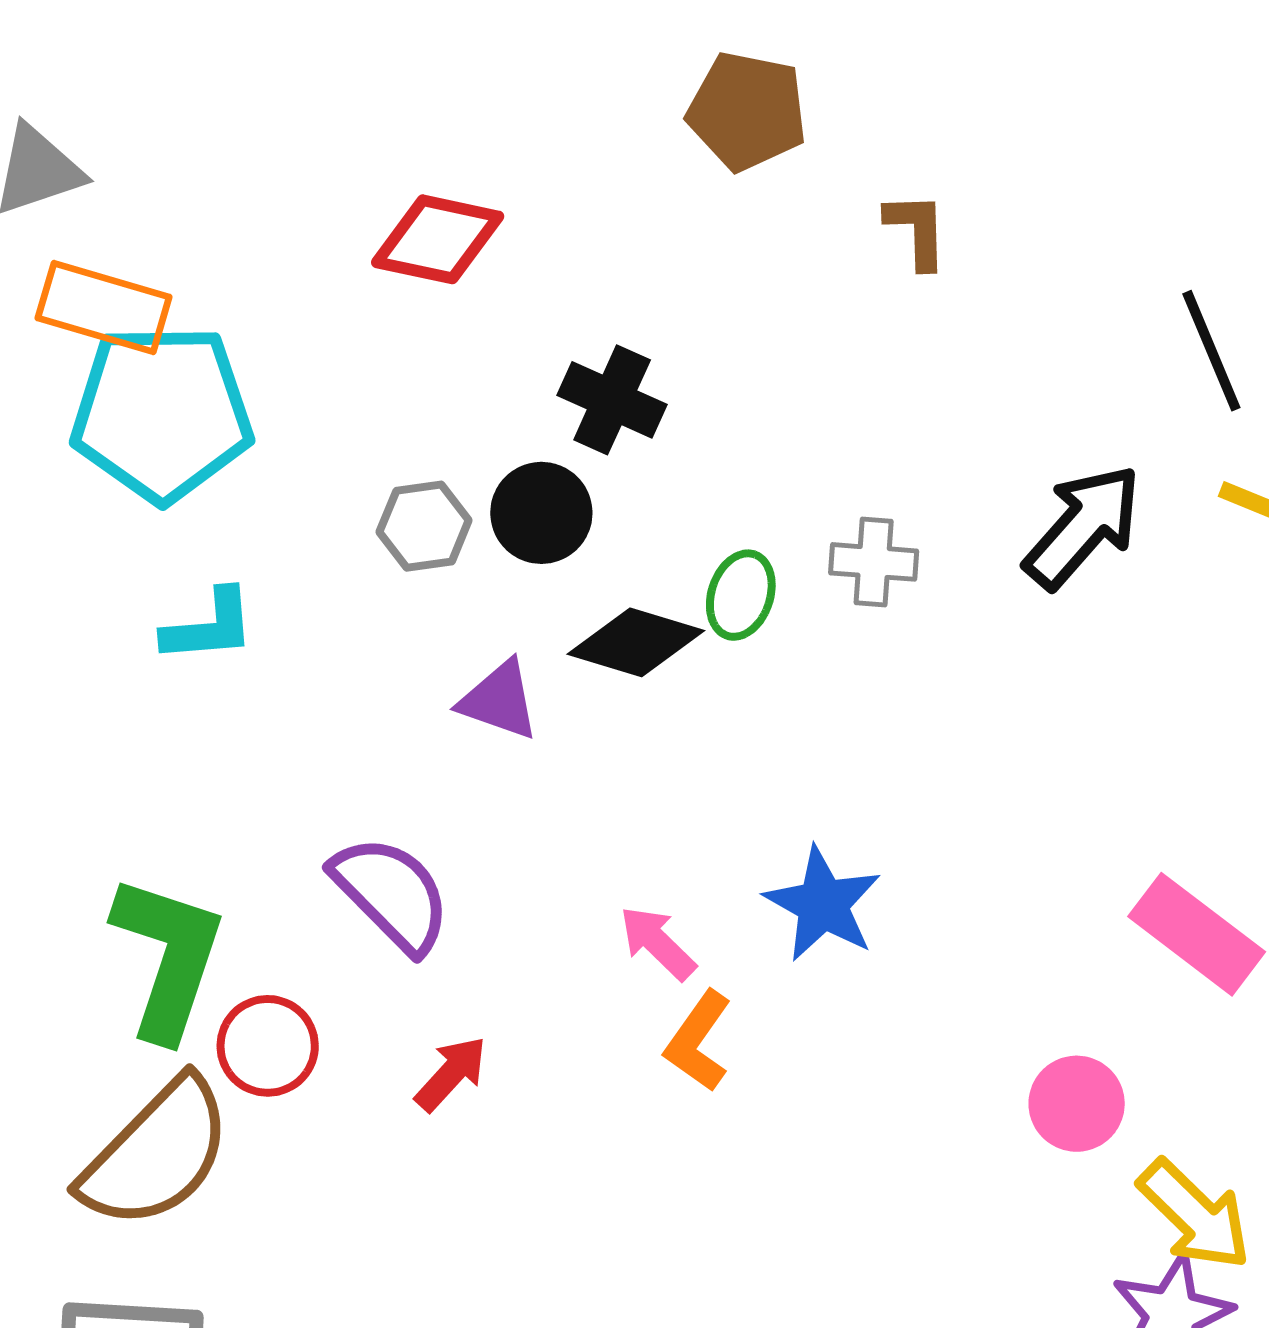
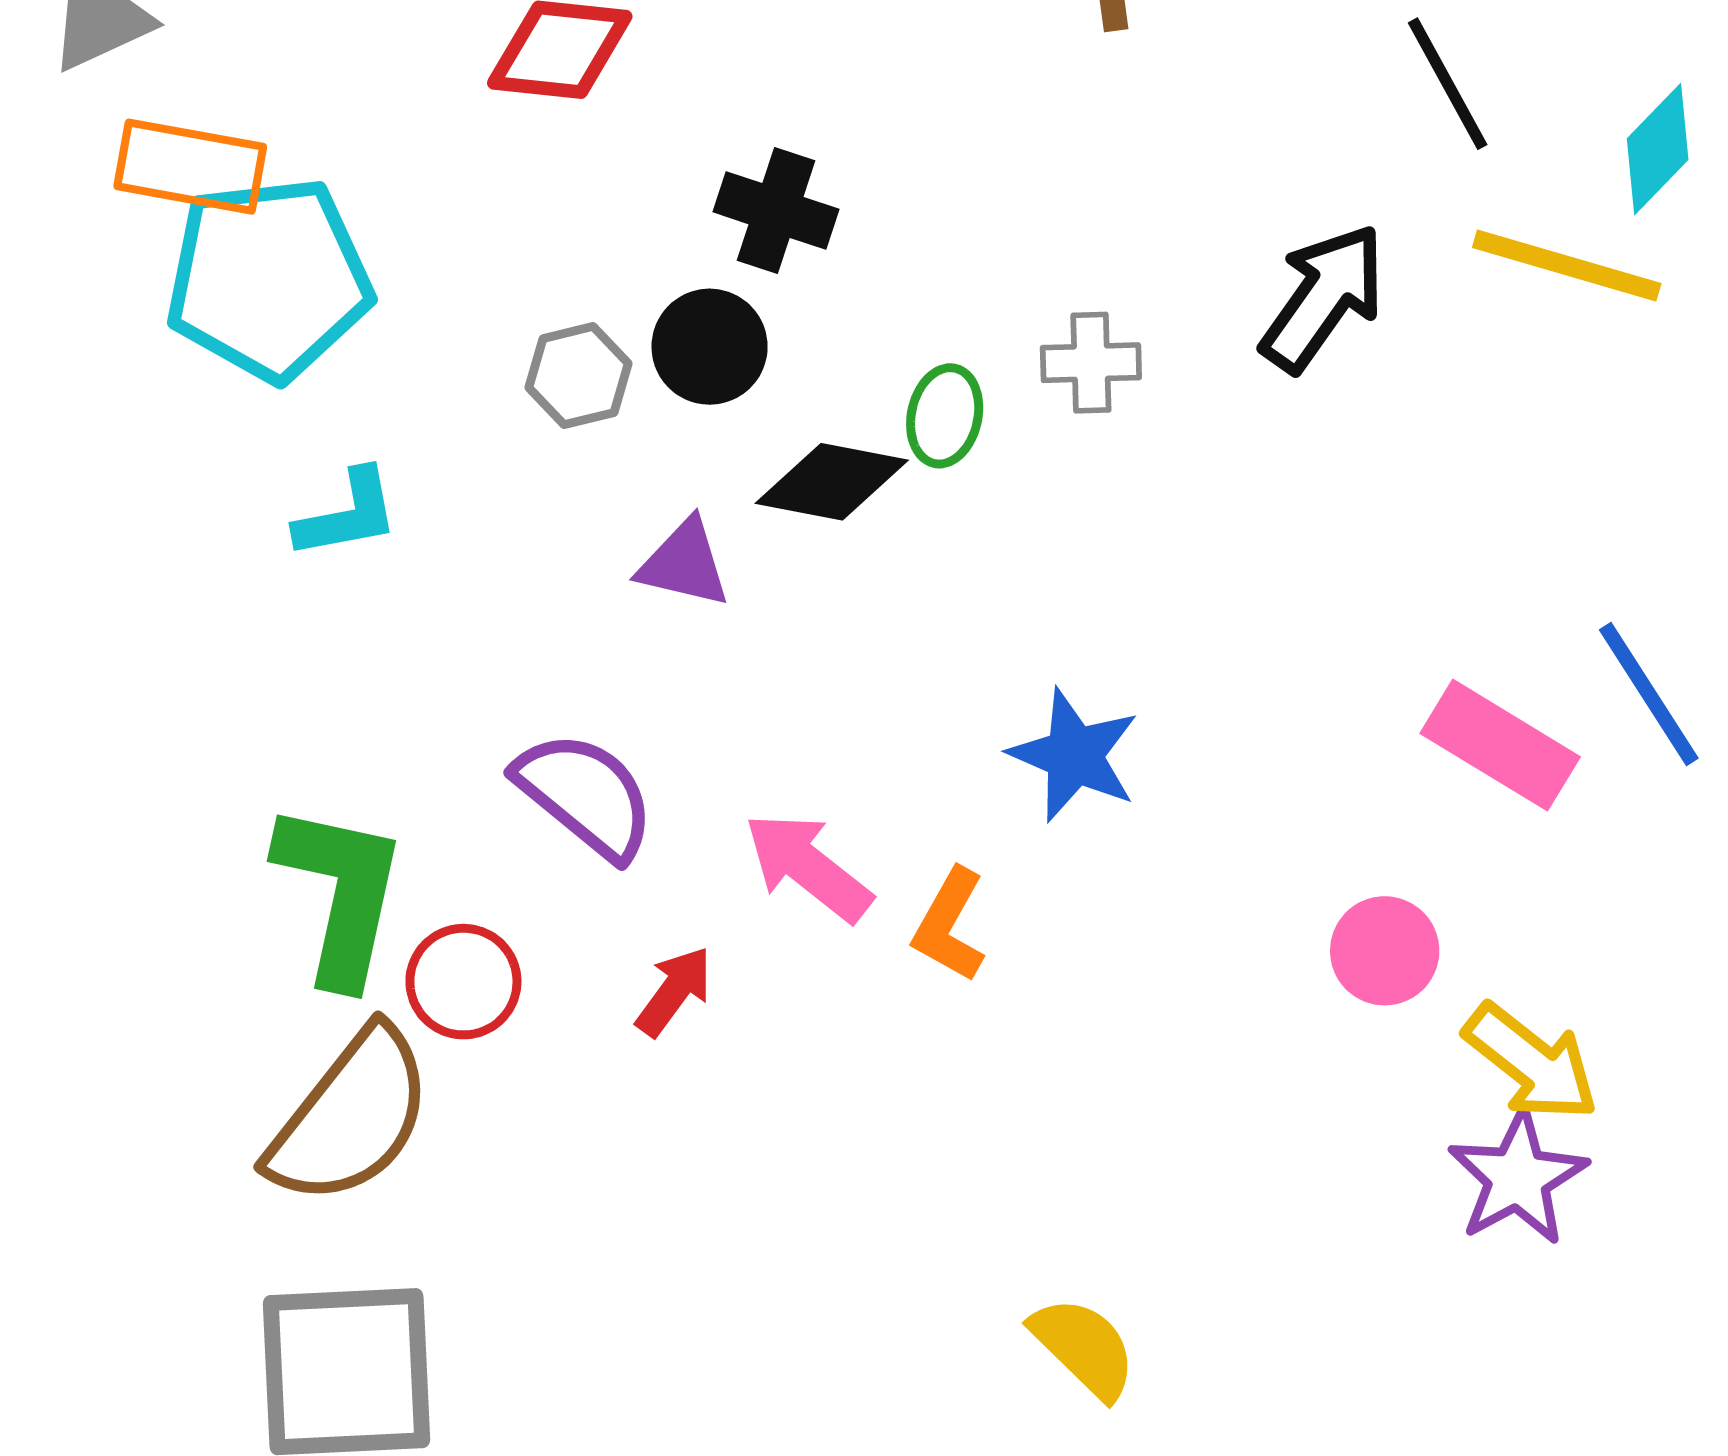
pink arrow: (657, 943) -> (808, 867), moved, size x1.4

